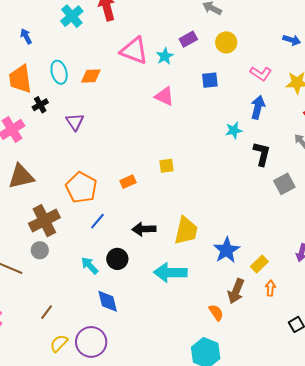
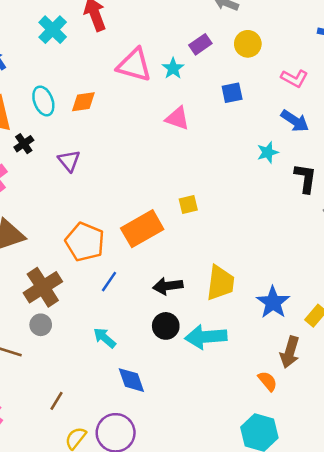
blue arrow: (258, 107) -> (295, 121), turned 115
orange rectangle: (128, 182) -> (142, 229), size x2.0
black circle: (117, 259) -> (166, 326), moved

